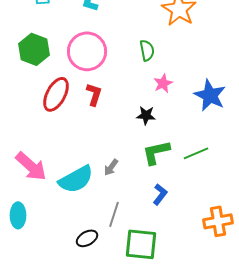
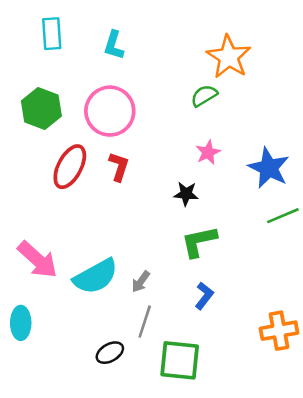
green semicircle: (147, 50) -> (204, 96), moved, turned -110
green line: (196, 153) -> (283, 216), moved
gray arrow: (111, 167) -> (141, 282), moved

